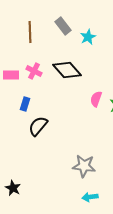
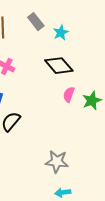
black diamond: (67, 70) -> (59, 66), moved

